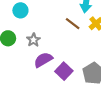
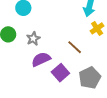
brown line: (73, 24) -> (75, 47), moved

